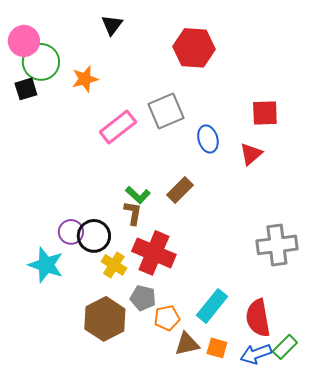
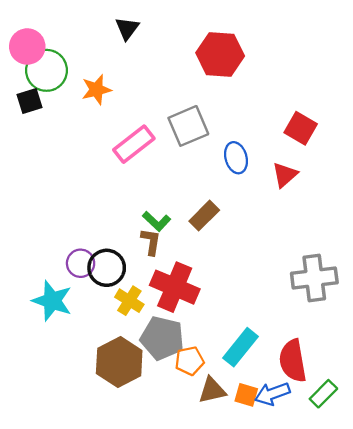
red square: (265, 113) -> (301, 128), turned 32
gray pentagon: (143, 298) -> (162, 338), size x1.5
blue arrow: (256, 354) -> (272, 394), moved

